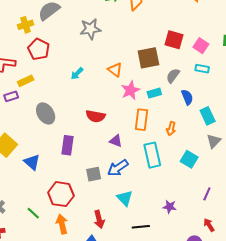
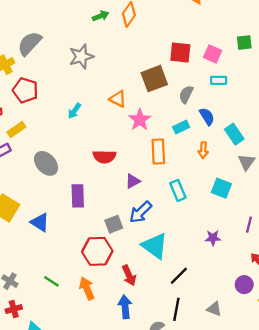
cyan rectangle: (154, 93) -> (181, 127), moved
orange arrow: (171, 129) -> (203, 150), moved
purple triangle: (116, 141) -> (133, 181), turned -40
cyan rectangle: (152, 155) -> (178, 190), size x0.7
red hexagon: (61, 194) -> (97, 251), moved
cyan triangle: (125, 198) -> (155, 246), size x1.4
purple star: (170, 207) -> (213, 238), moved
black line: (141, 227) -> (179, 276), turned -30

